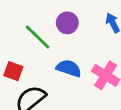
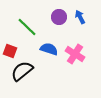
purple circle: (67, 23) -> (59, 17), moved

